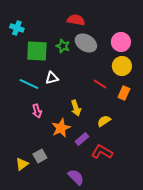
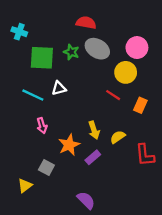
yellow circle: (122, 66) -> (126, 72), moved
yellow arrow: (76, 108) -> (94, 130), moved
red L-shape: (102, 152) -> (145, 155), moved, turned -125
gray square: (40, 156) -> (46, 167), moved, turned -32

